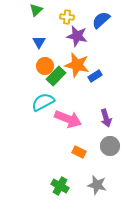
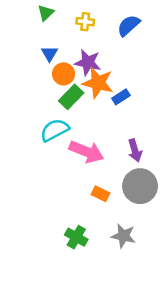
purple star: (77, 36) -> (88, 62), moved
orange circle: (45, 66) -> (64, 74), moved
gray circle: (110, 146) -> (140, 186), size x1.4

